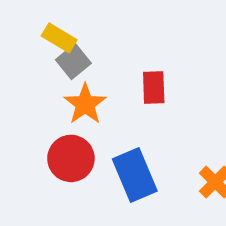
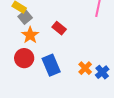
red rectangle: (154, 88) -> (59, 28), turned -48

